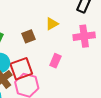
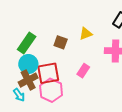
brown square: (29, 36) -> (61, 42), turned 32

